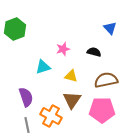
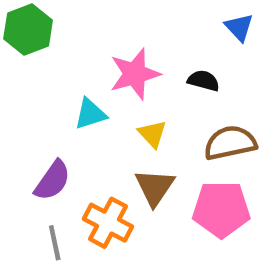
pink star: (63, 49) -> (135, 74), size x1.6
yellow triangle: (71, 76) -> (152, 134), turned 32
purple semicircle: (26, 97) -> (52, 181), turned 54

